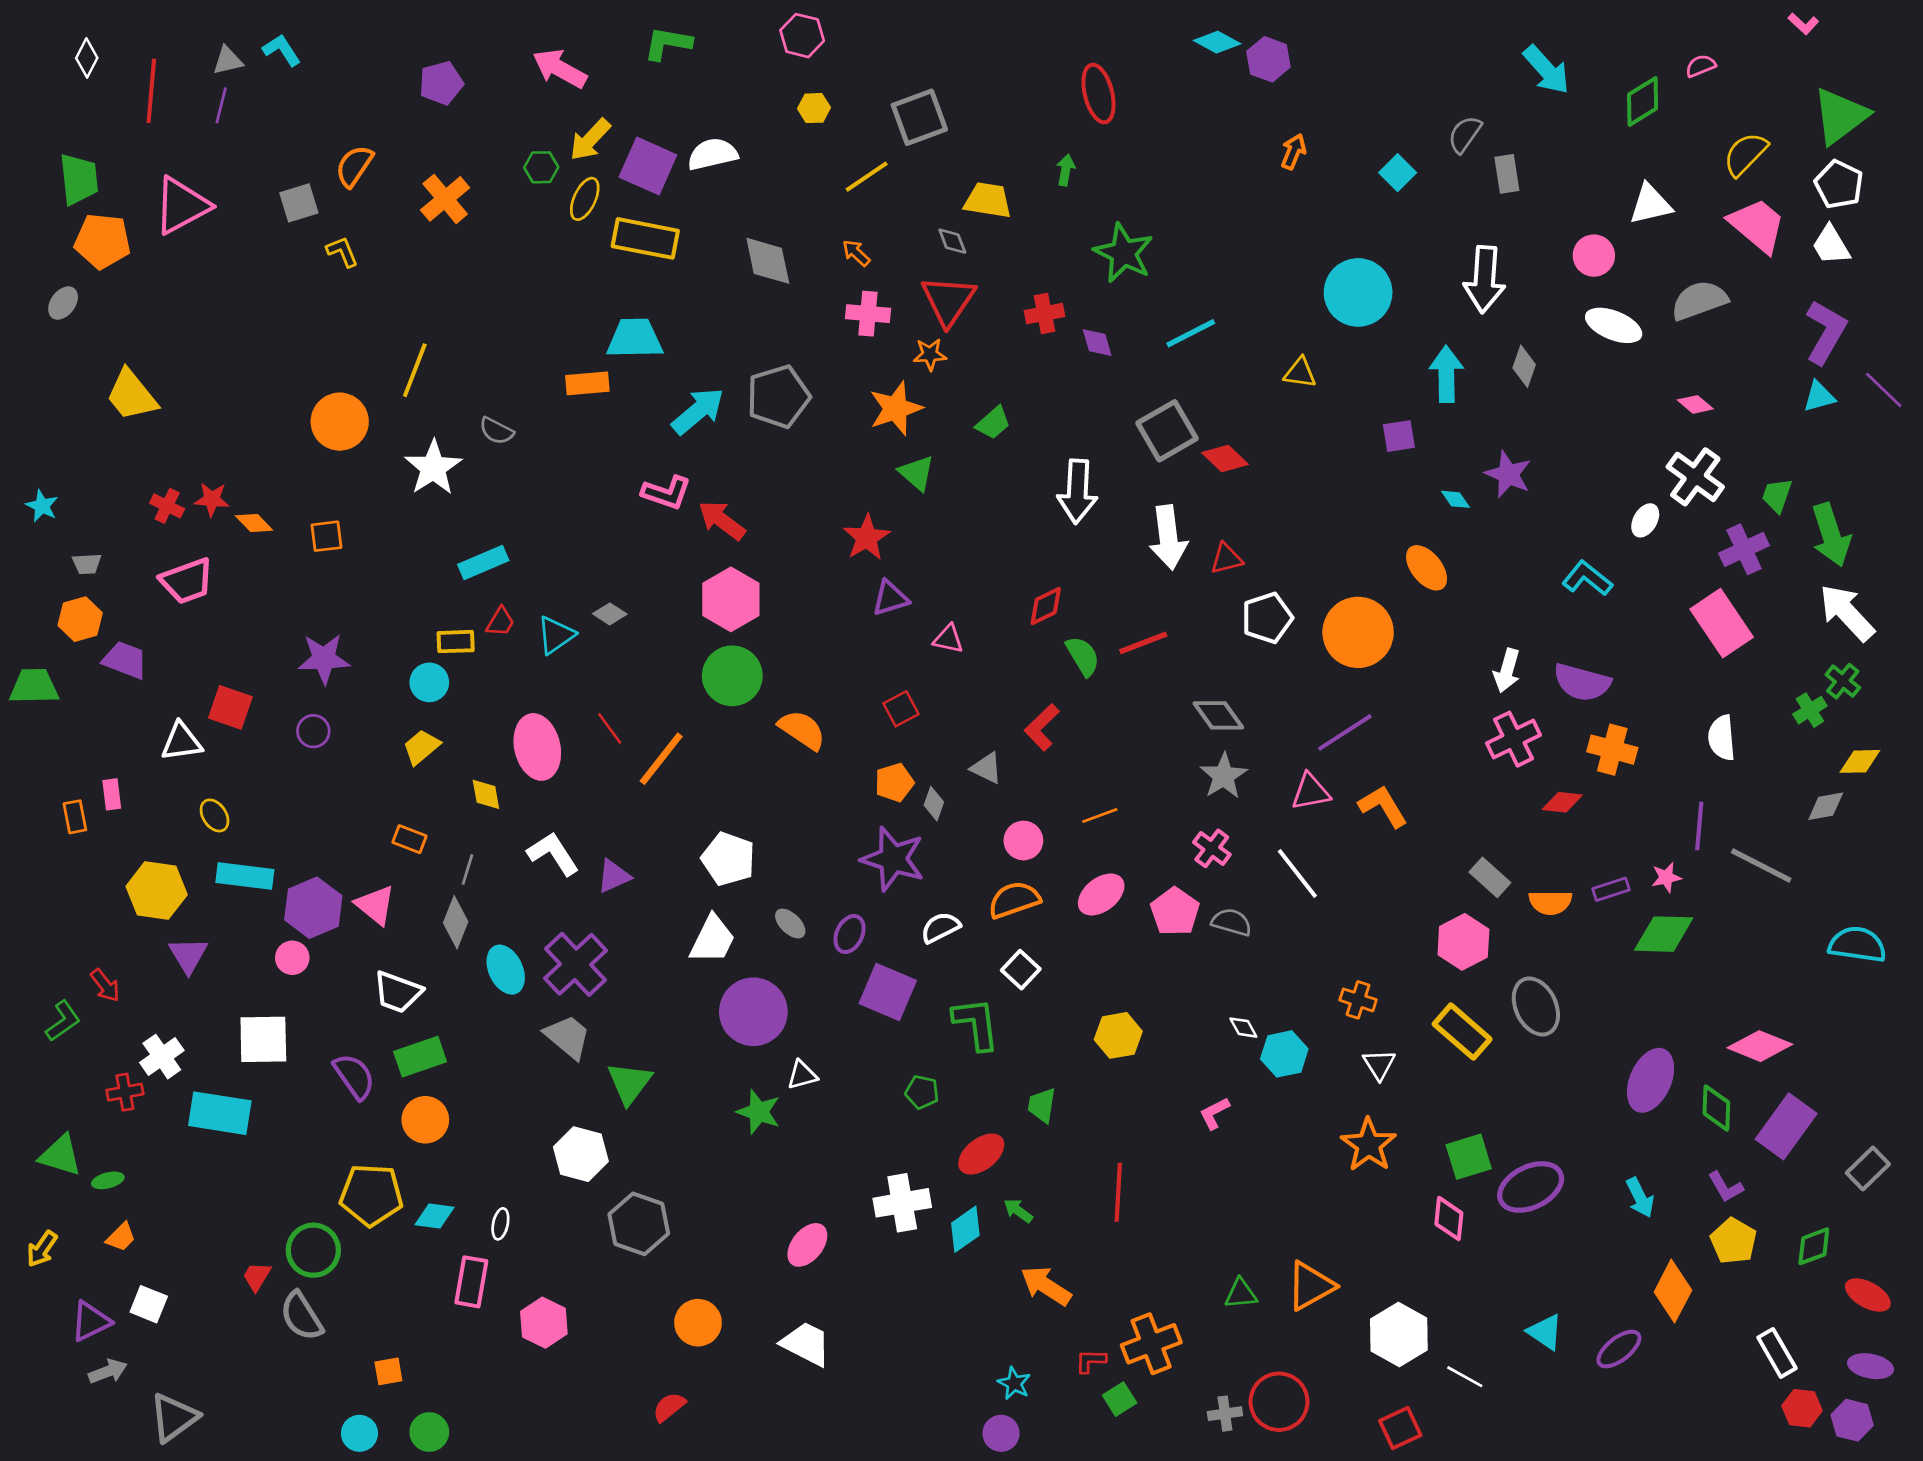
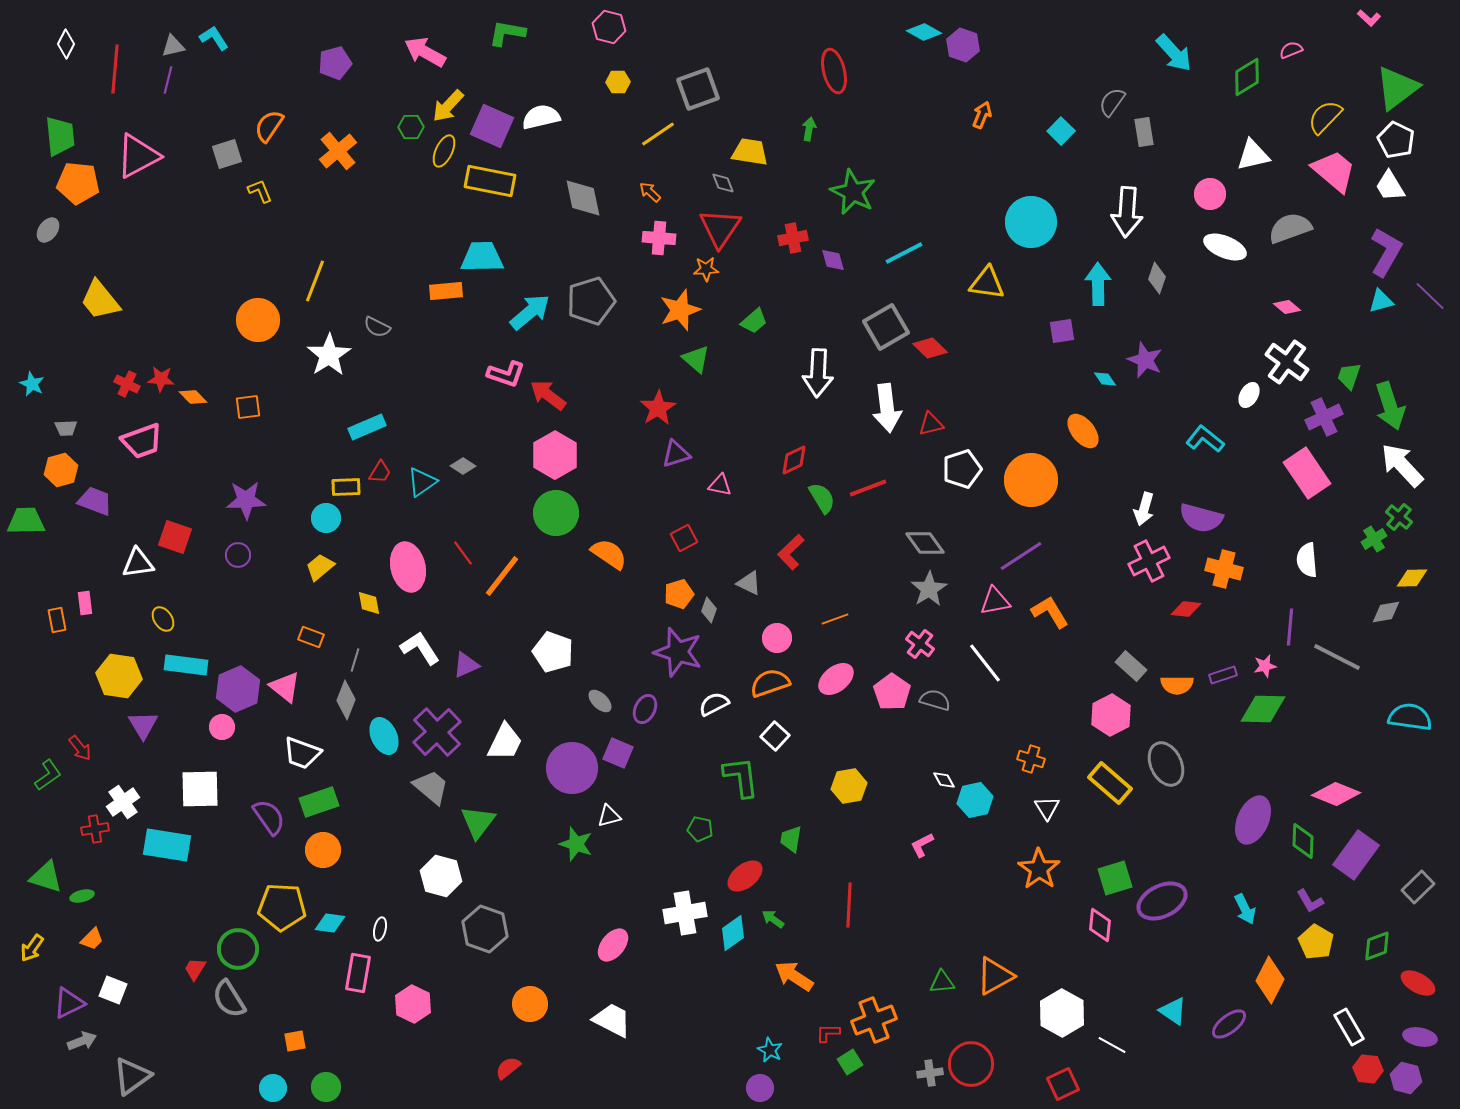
yellow triangle: (1300, 373) -> (987, 283), size x1.4
white trapezoid: (713, 939) -> (505, 742), moved
purple square: (888, 992) -> (618, 753), moved, size x0.7

